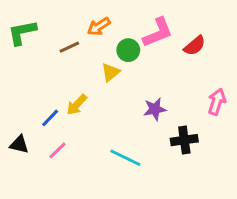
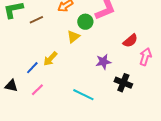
red semicircle: (195, 46) -> (130, 41), moved
brown line: (69, 47) -> (36, 20), moved
black cross: (184, 140) -> (123, 83), turned 30

